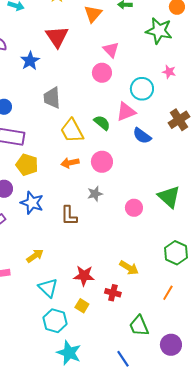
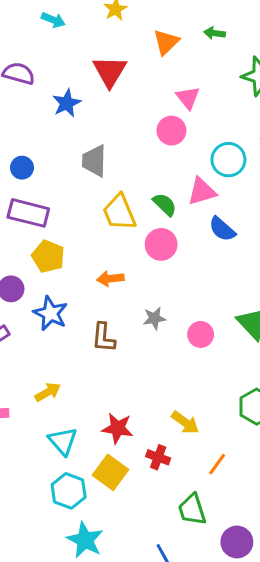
pink circle: (102, 162) -> (161, 244), moved
orange arrow: (70, 163) -> (110, 279), moved
gray star: (95, 194) -> (154, 318), moved
orange line: (168, 293) -> (217, 464), moved
yellow square: (82, 306) -> (111, 472), size x1.6

